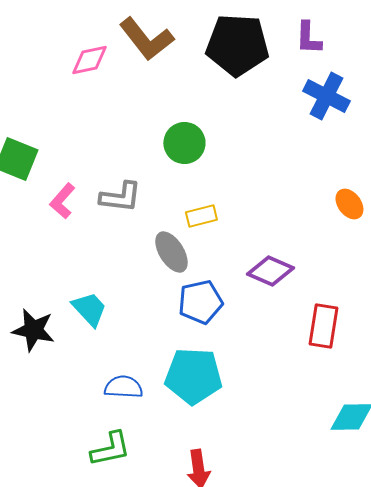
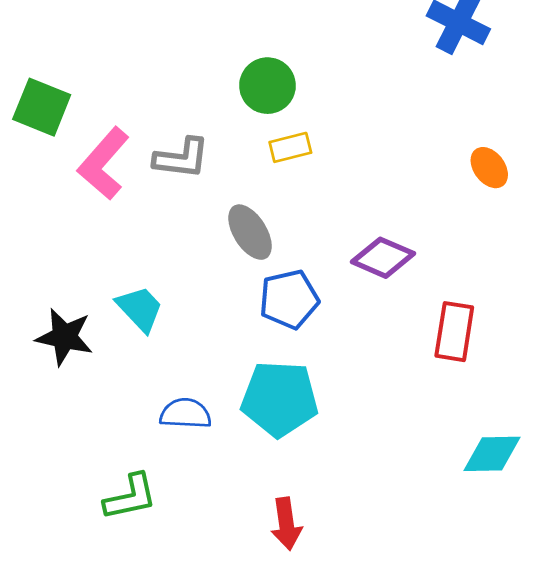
pink L-shape: (62, 201) -> (103, 164), size x1.5
yellow rectangle: (201, 216) -> (290, 147), moved
green L-shape: (110, 449) -> (130, 497), moved

